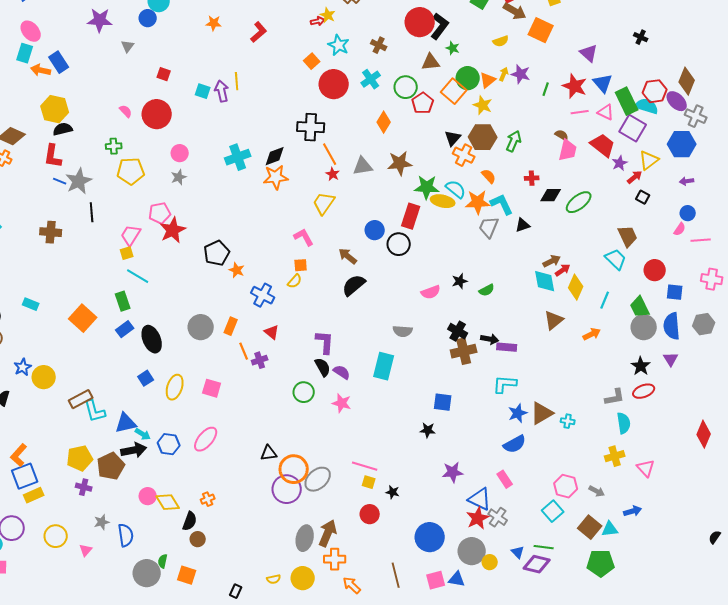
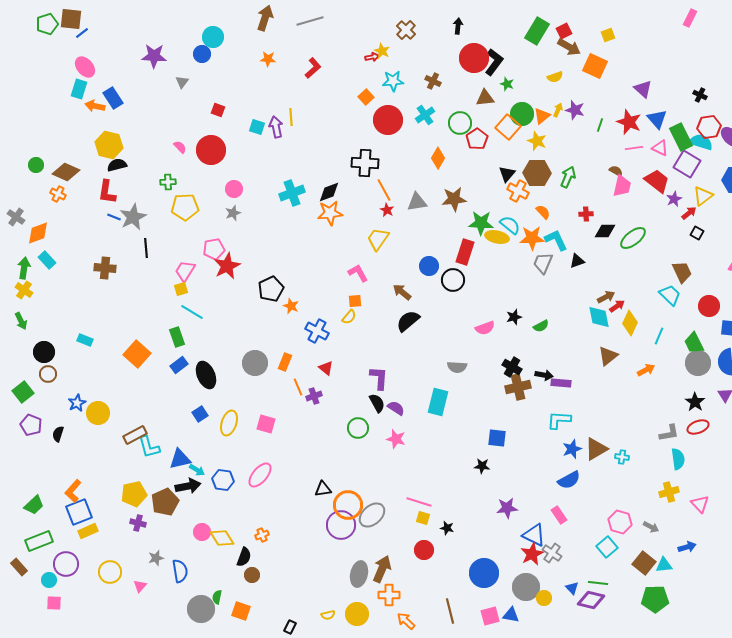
black cross: (641, 37) -> (700, 95), moved
cyan star: (339, 45) -> (393, 81), turned -30

